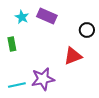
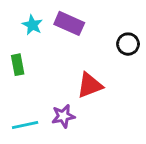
red triangle: (73, 56) -> (90, 85), moved
purple star: (43, 79) -> (63, 116), size x0.7

